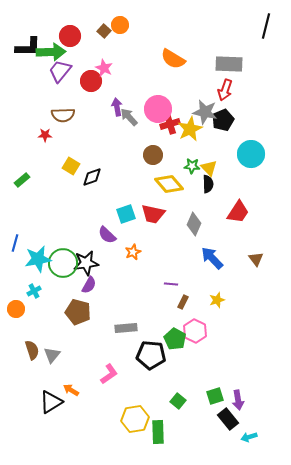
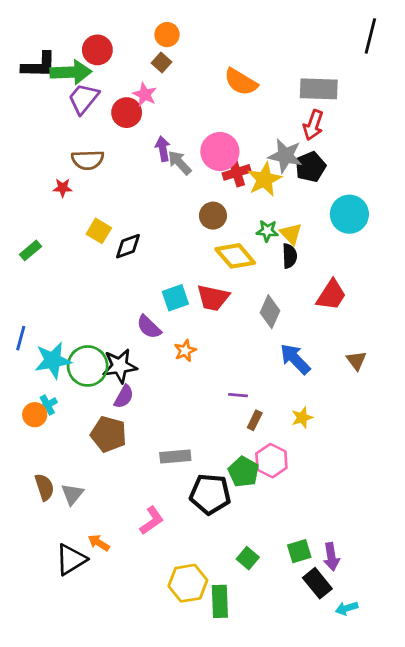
brown square: (104, 31) -> (161, 62), moved
orange circle: (16, 309) -> (35, 415), moved

